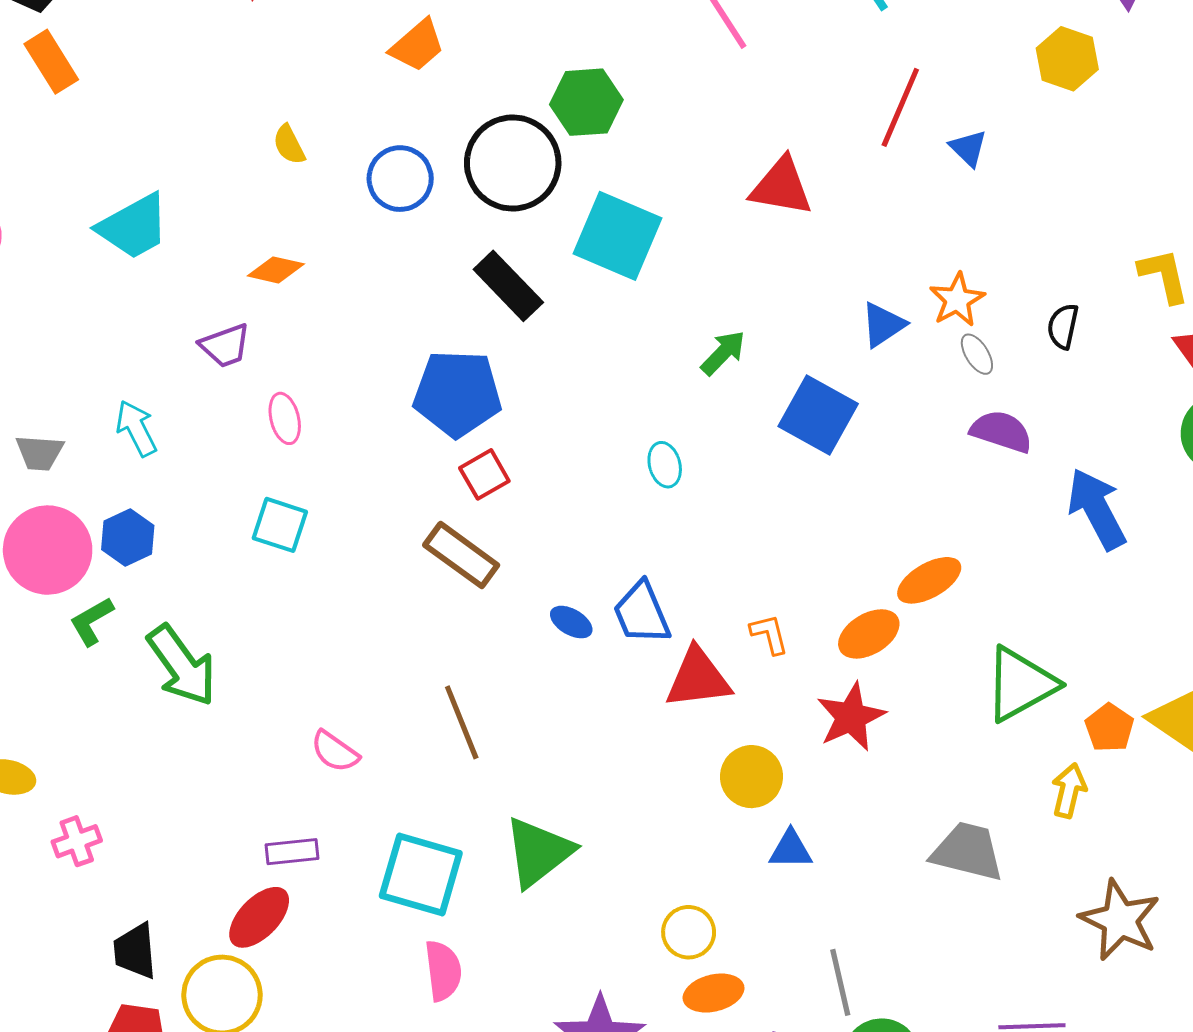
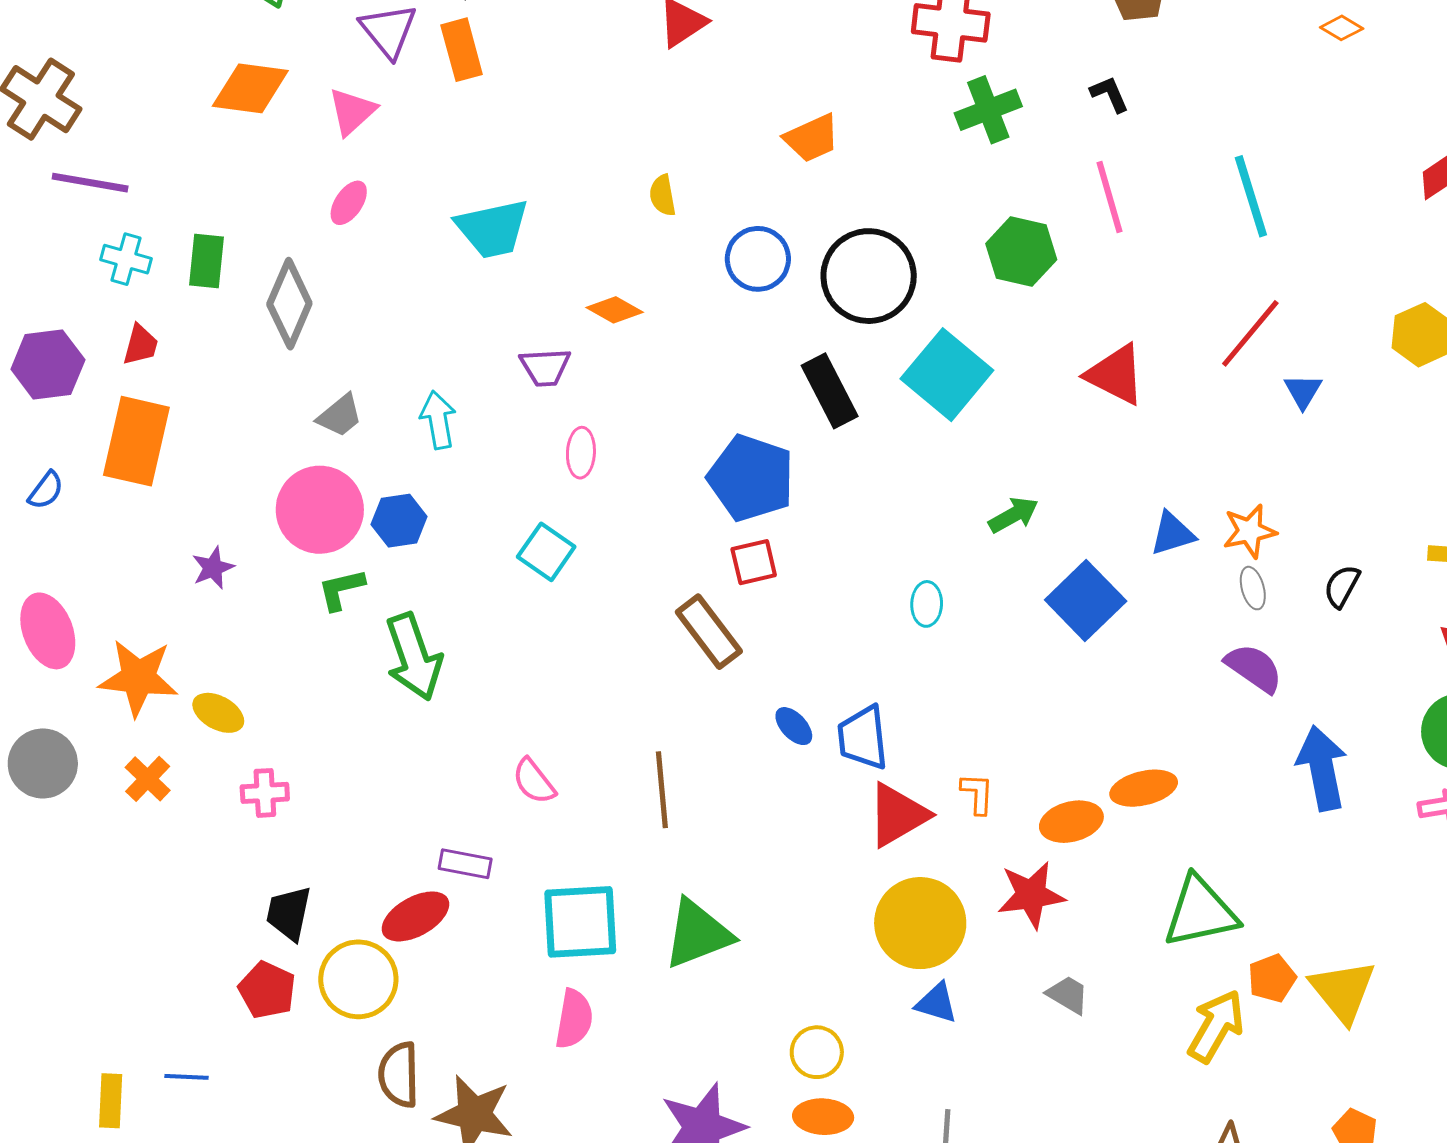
green hexagon: (586, 102) -> (1021, 252), moved
gray trapezoid: (40, 453) -> (340, 416), turned -60
red triangle: (698, 678) -> (898, 815), turned -40
yellow circle: (752, 777) -> (920, 923), size x1.5
yellow arrow: (1069, 791) -> (1216, 1026), size x1.4
gray trapezoid: (968, 852) -> (1068, 995), moved, size x0.6
cyan square: (421, 875) -> (580, 922), turned -36

